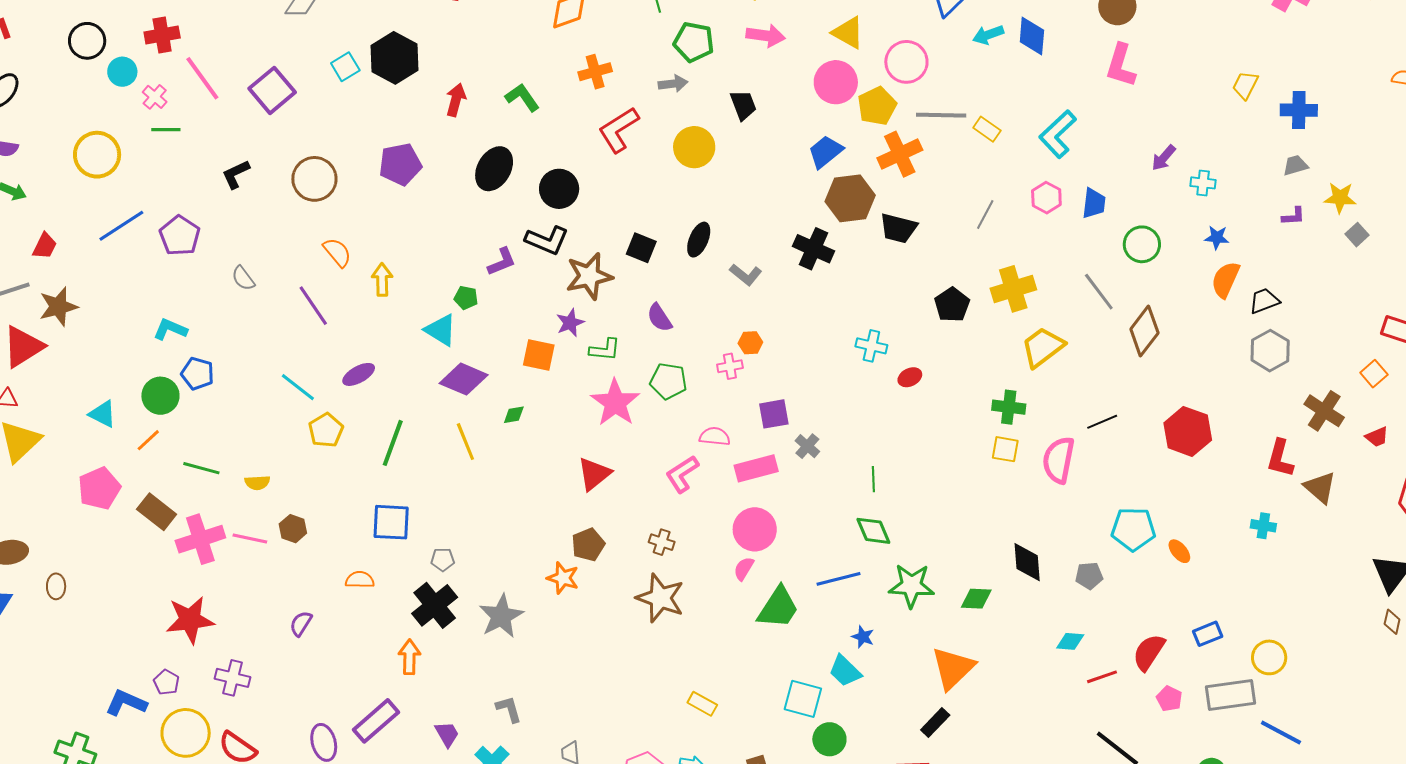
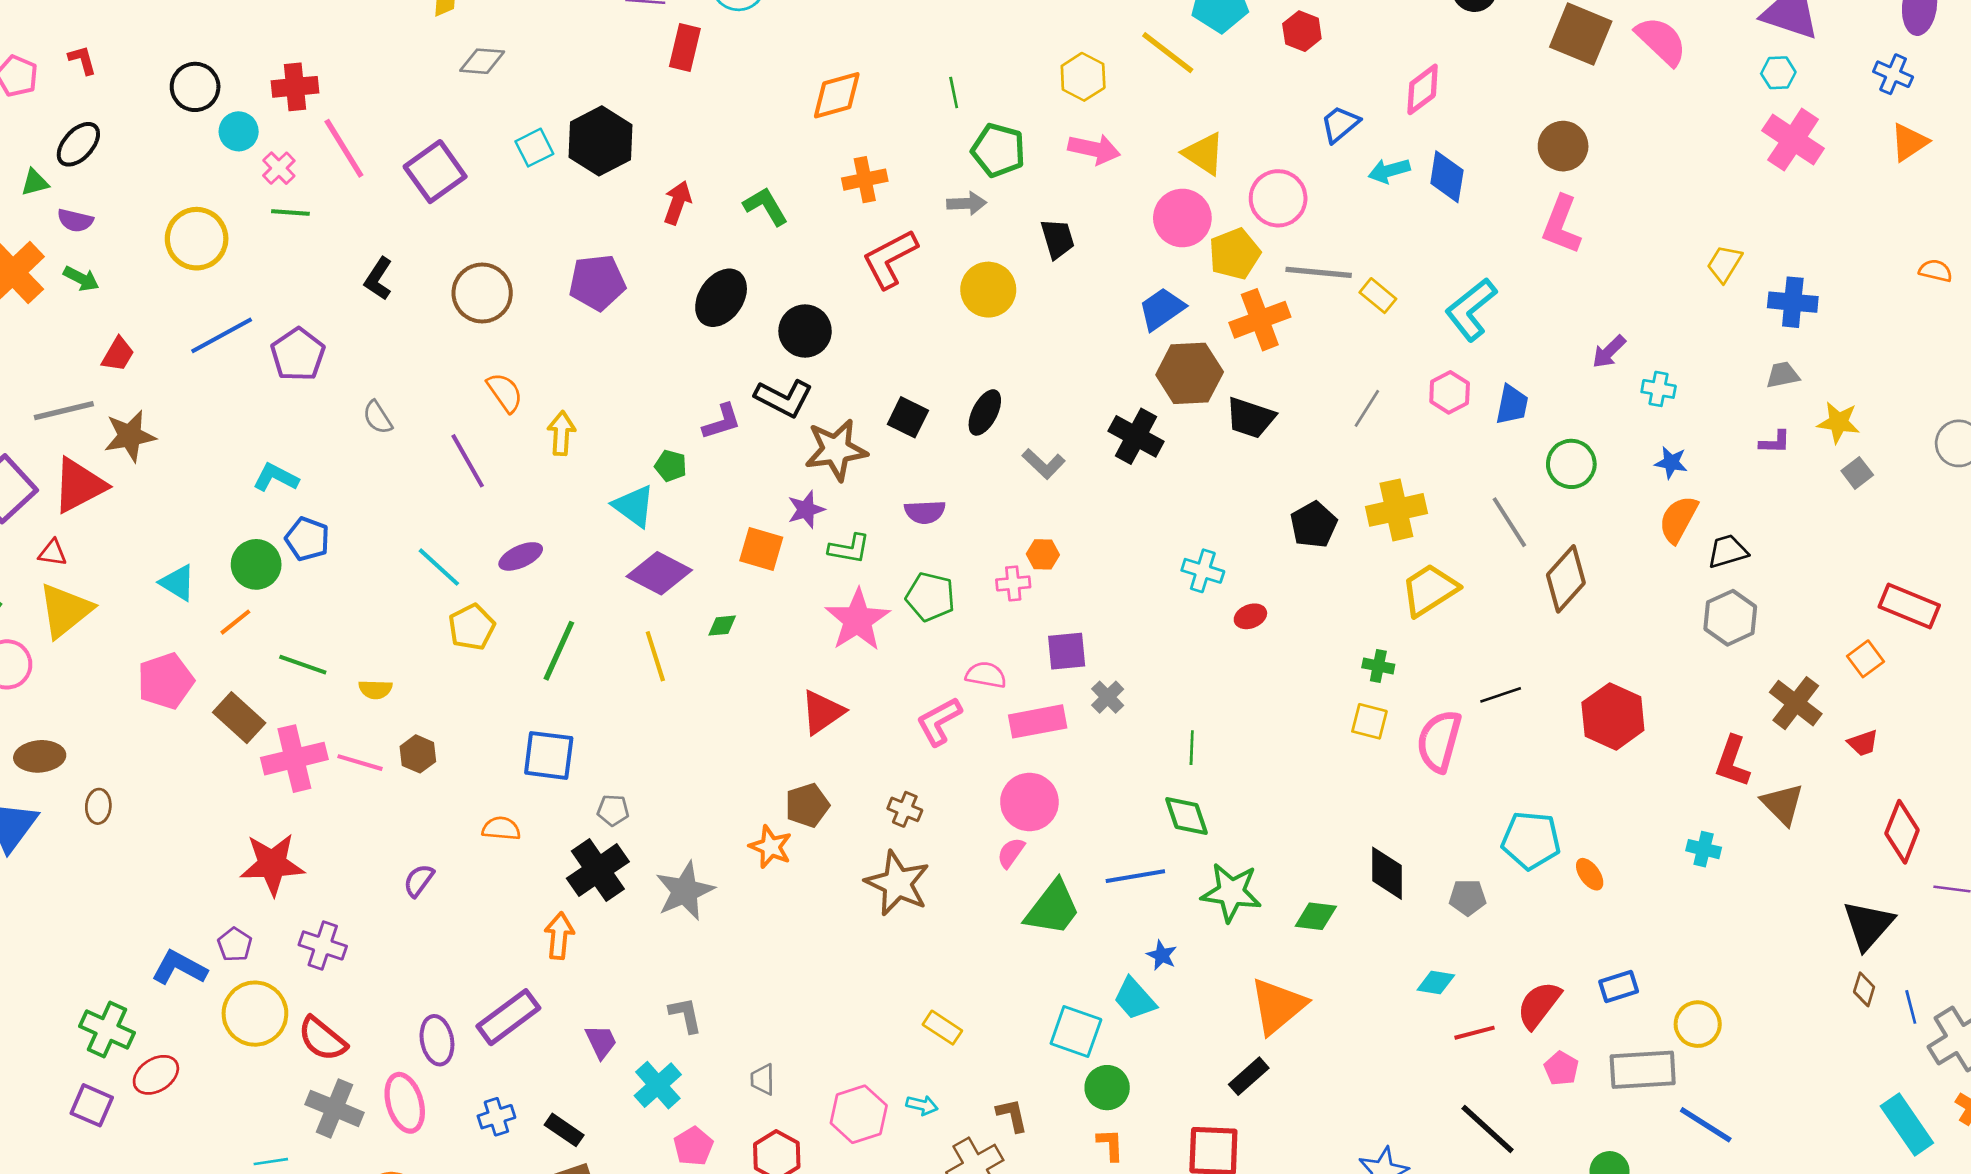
black L-shape: (236, 174) -> (378, 279), turned -36
purple semicircle: (659, 318) -> (925, 512), turned -64
green cross: (1009, 407) -> (1378, 666), size x0.7

